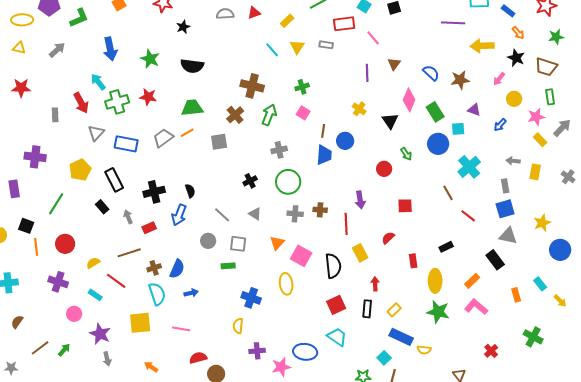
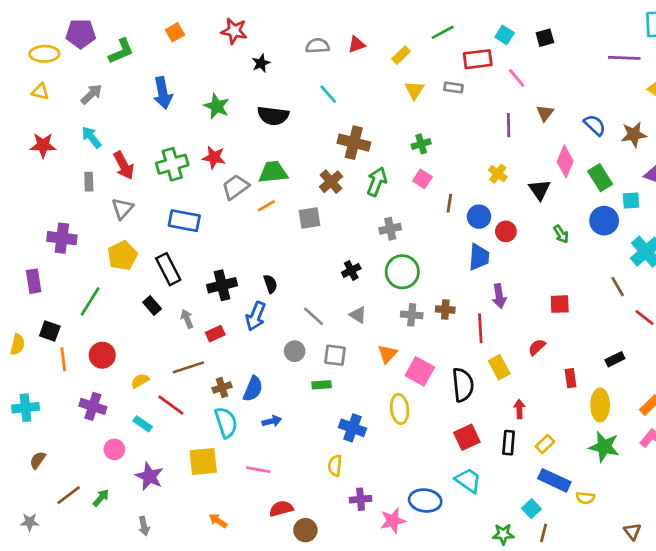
cyan line: (272, 50) -> (328, 94), moved
cyan arrow: (98, 82) -> (91, 137), moved
gray triangle: (96, 133) -> (122, 209), moved
gray trapezoid: (163, 138) -> (235, 187), moved
blue trapezoid: (324, 155) -> (479, 257), moved
red circle: (384, 169) -> (506, 231), moved
gray arrow: (107, 359) -> (144, 526), moved

